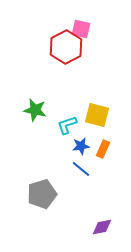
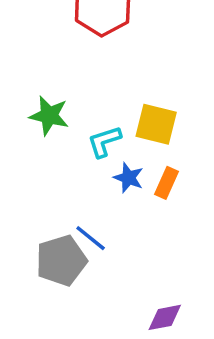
blue star: (81, 146) -> (129, 178), turned 30
blue line: (81, 169) -> (91, 238), moved

